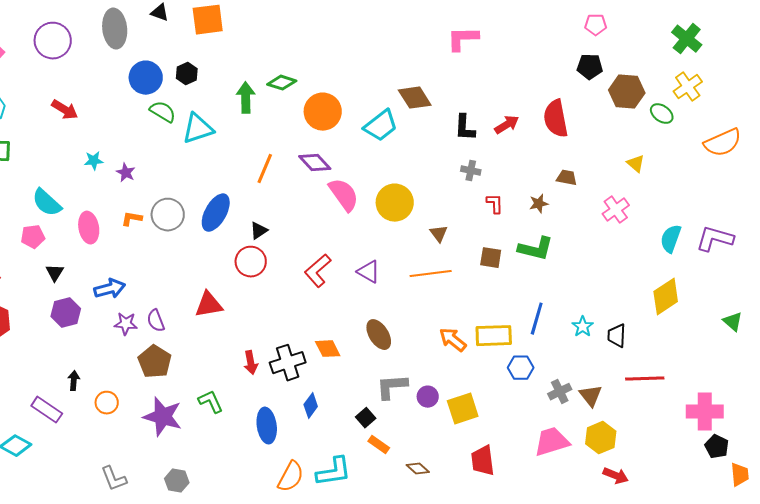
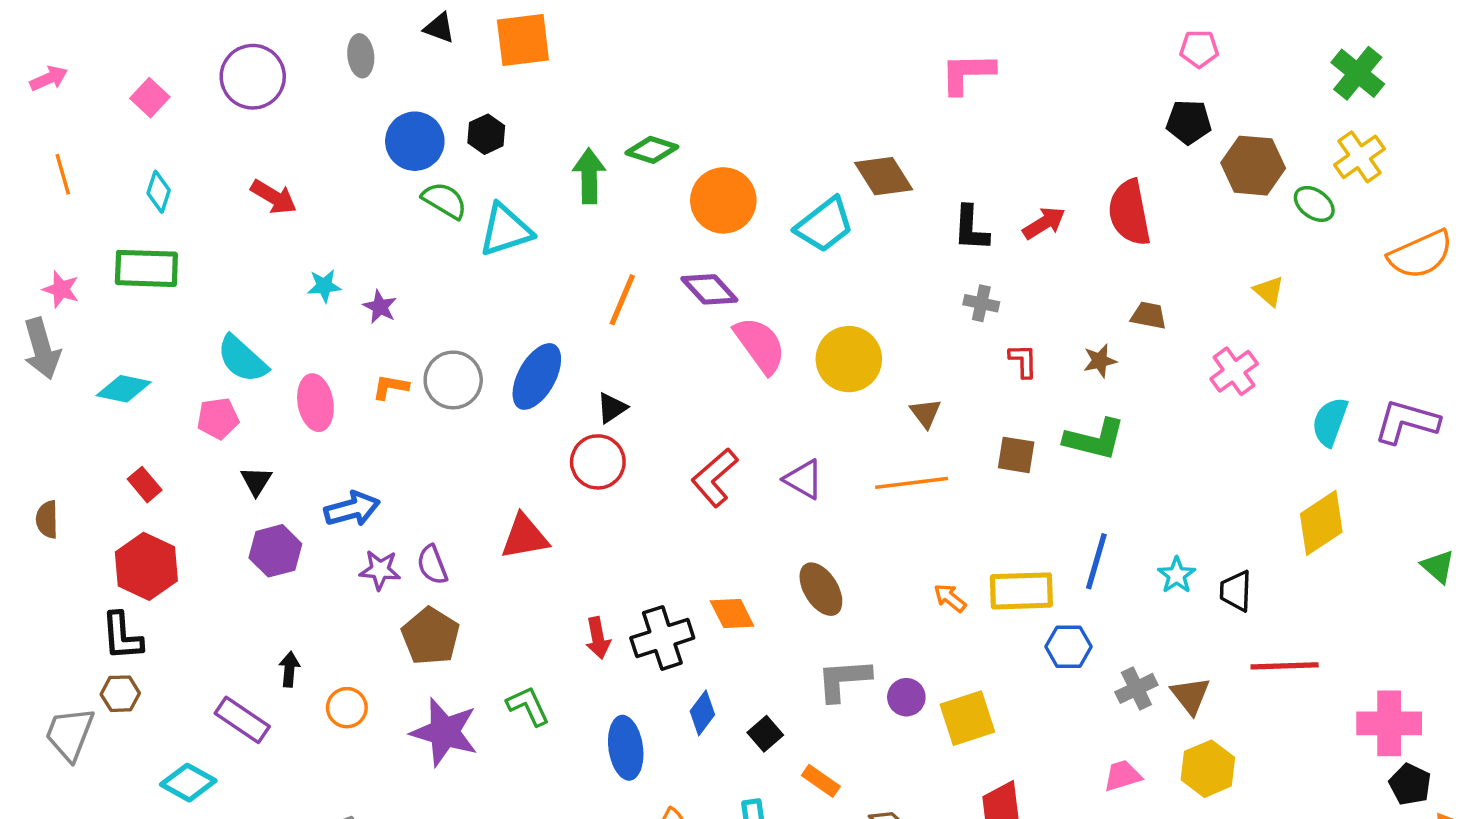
gray ellipse: (115, 29) -> (361, 56), size x0.6
orange arrow: (453, 340) -> (950, 598), size x0.7
black square: (366, 418) -> (765, 734), moved
pink trapezoid: (552, 442) -> (1122, 776), size x0.6

